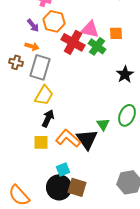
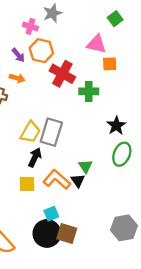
pink triangle: (90, 29) -> (96, 44), moved
green cross: (97, 46) -> (89, 91), moved, turned -36
gray rectangle: (40, 67) -> (51, 132), moved
black star: (125, 74) -> (116, 126), moved
green triangle: (103, 124) -> (85, 166), moved
black triangle: (87, 139) -> (78, 181), size x0.6

